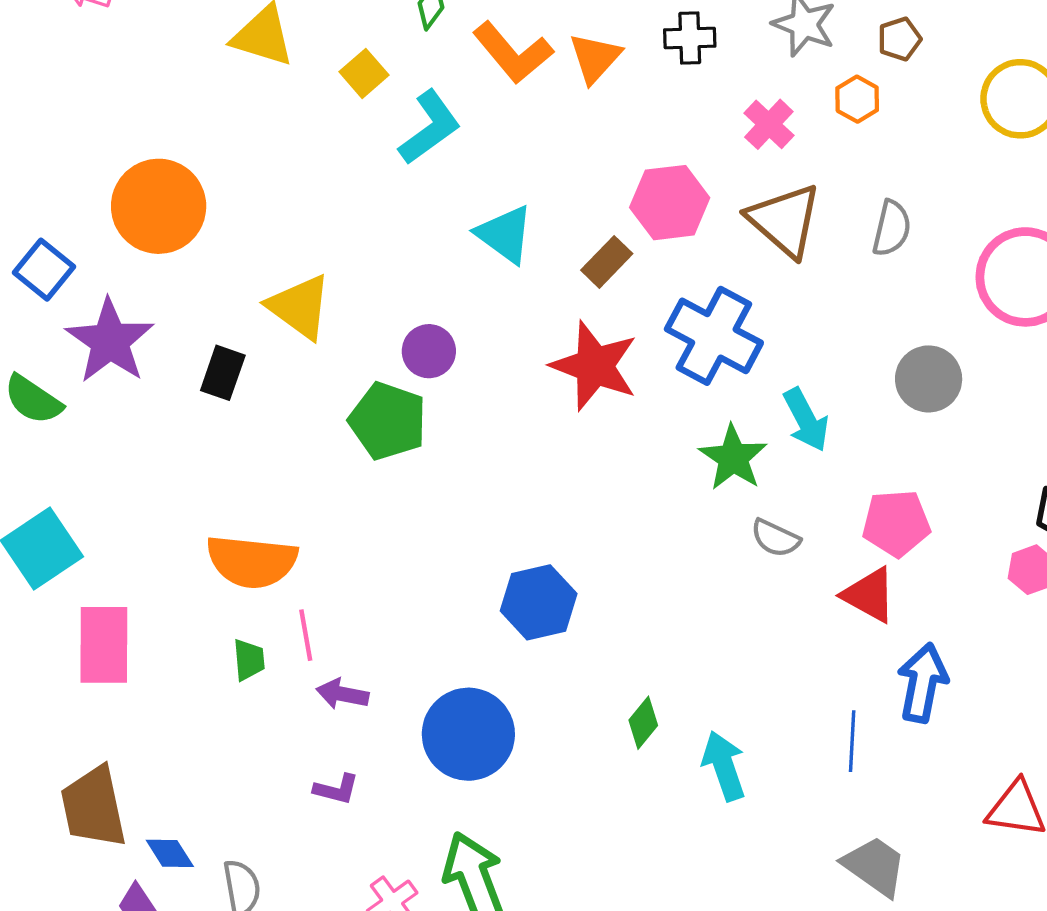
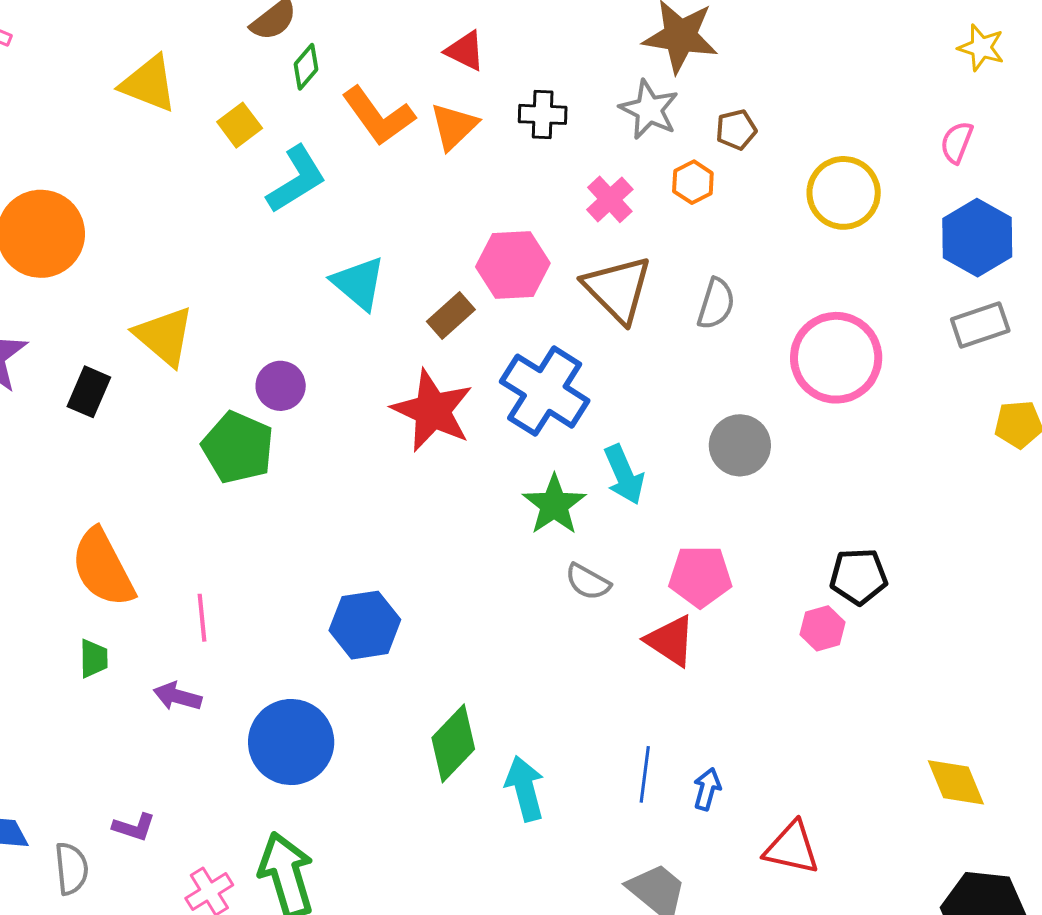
orange semicircle: (252, 561) -> (103, 568), turned 52
pink line: (306, 635) -> (202, 618), moved
blue arrow: (923, 683) -> (707, 789), moved, size x0.6
green diamond: (643, 723) -> (453, 743), size x1.6
purple L-shape: (336, 789) -> (134, 827), moved

